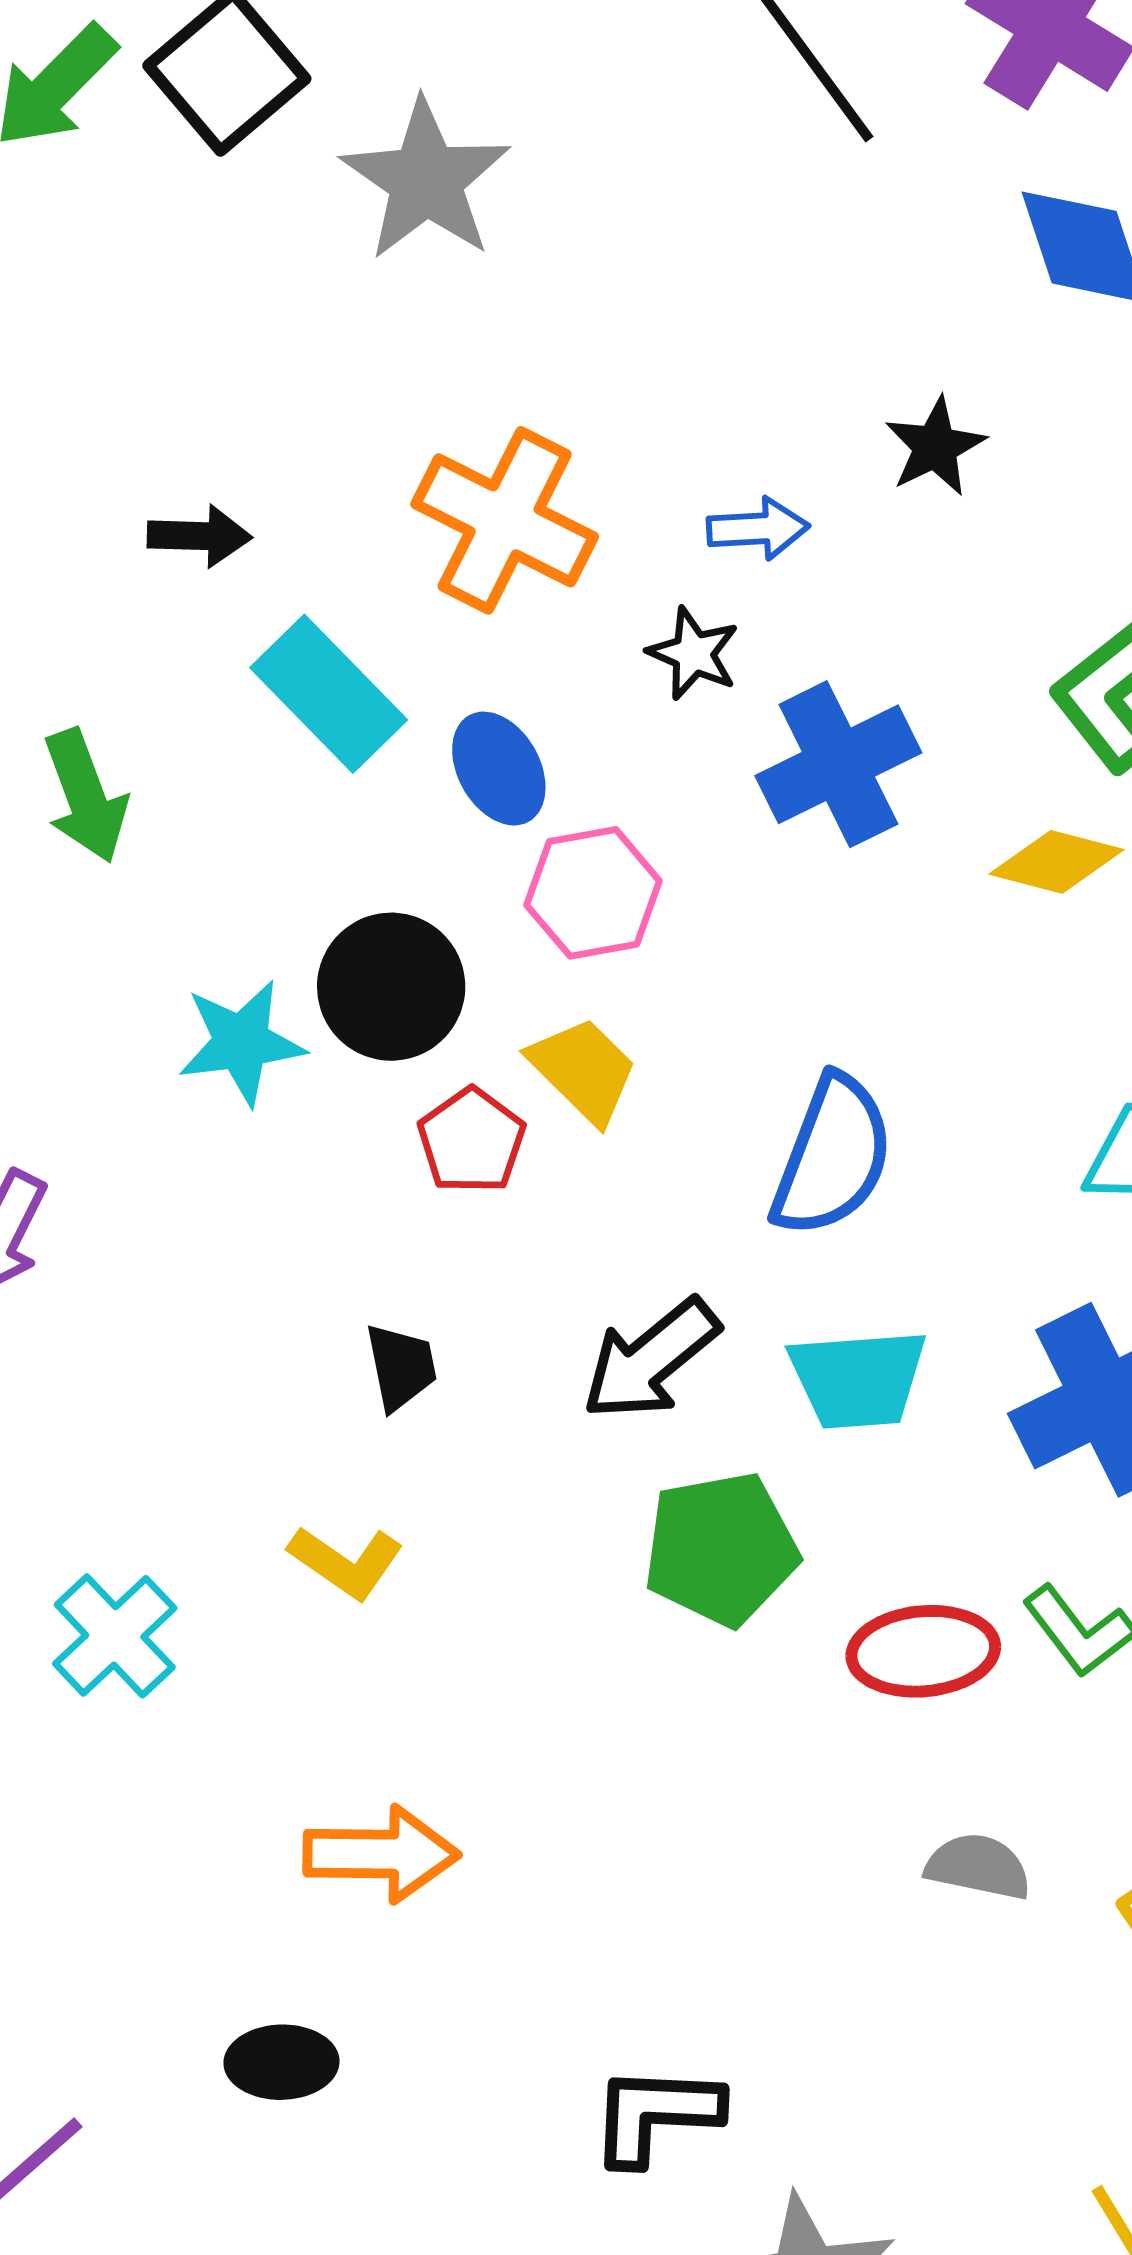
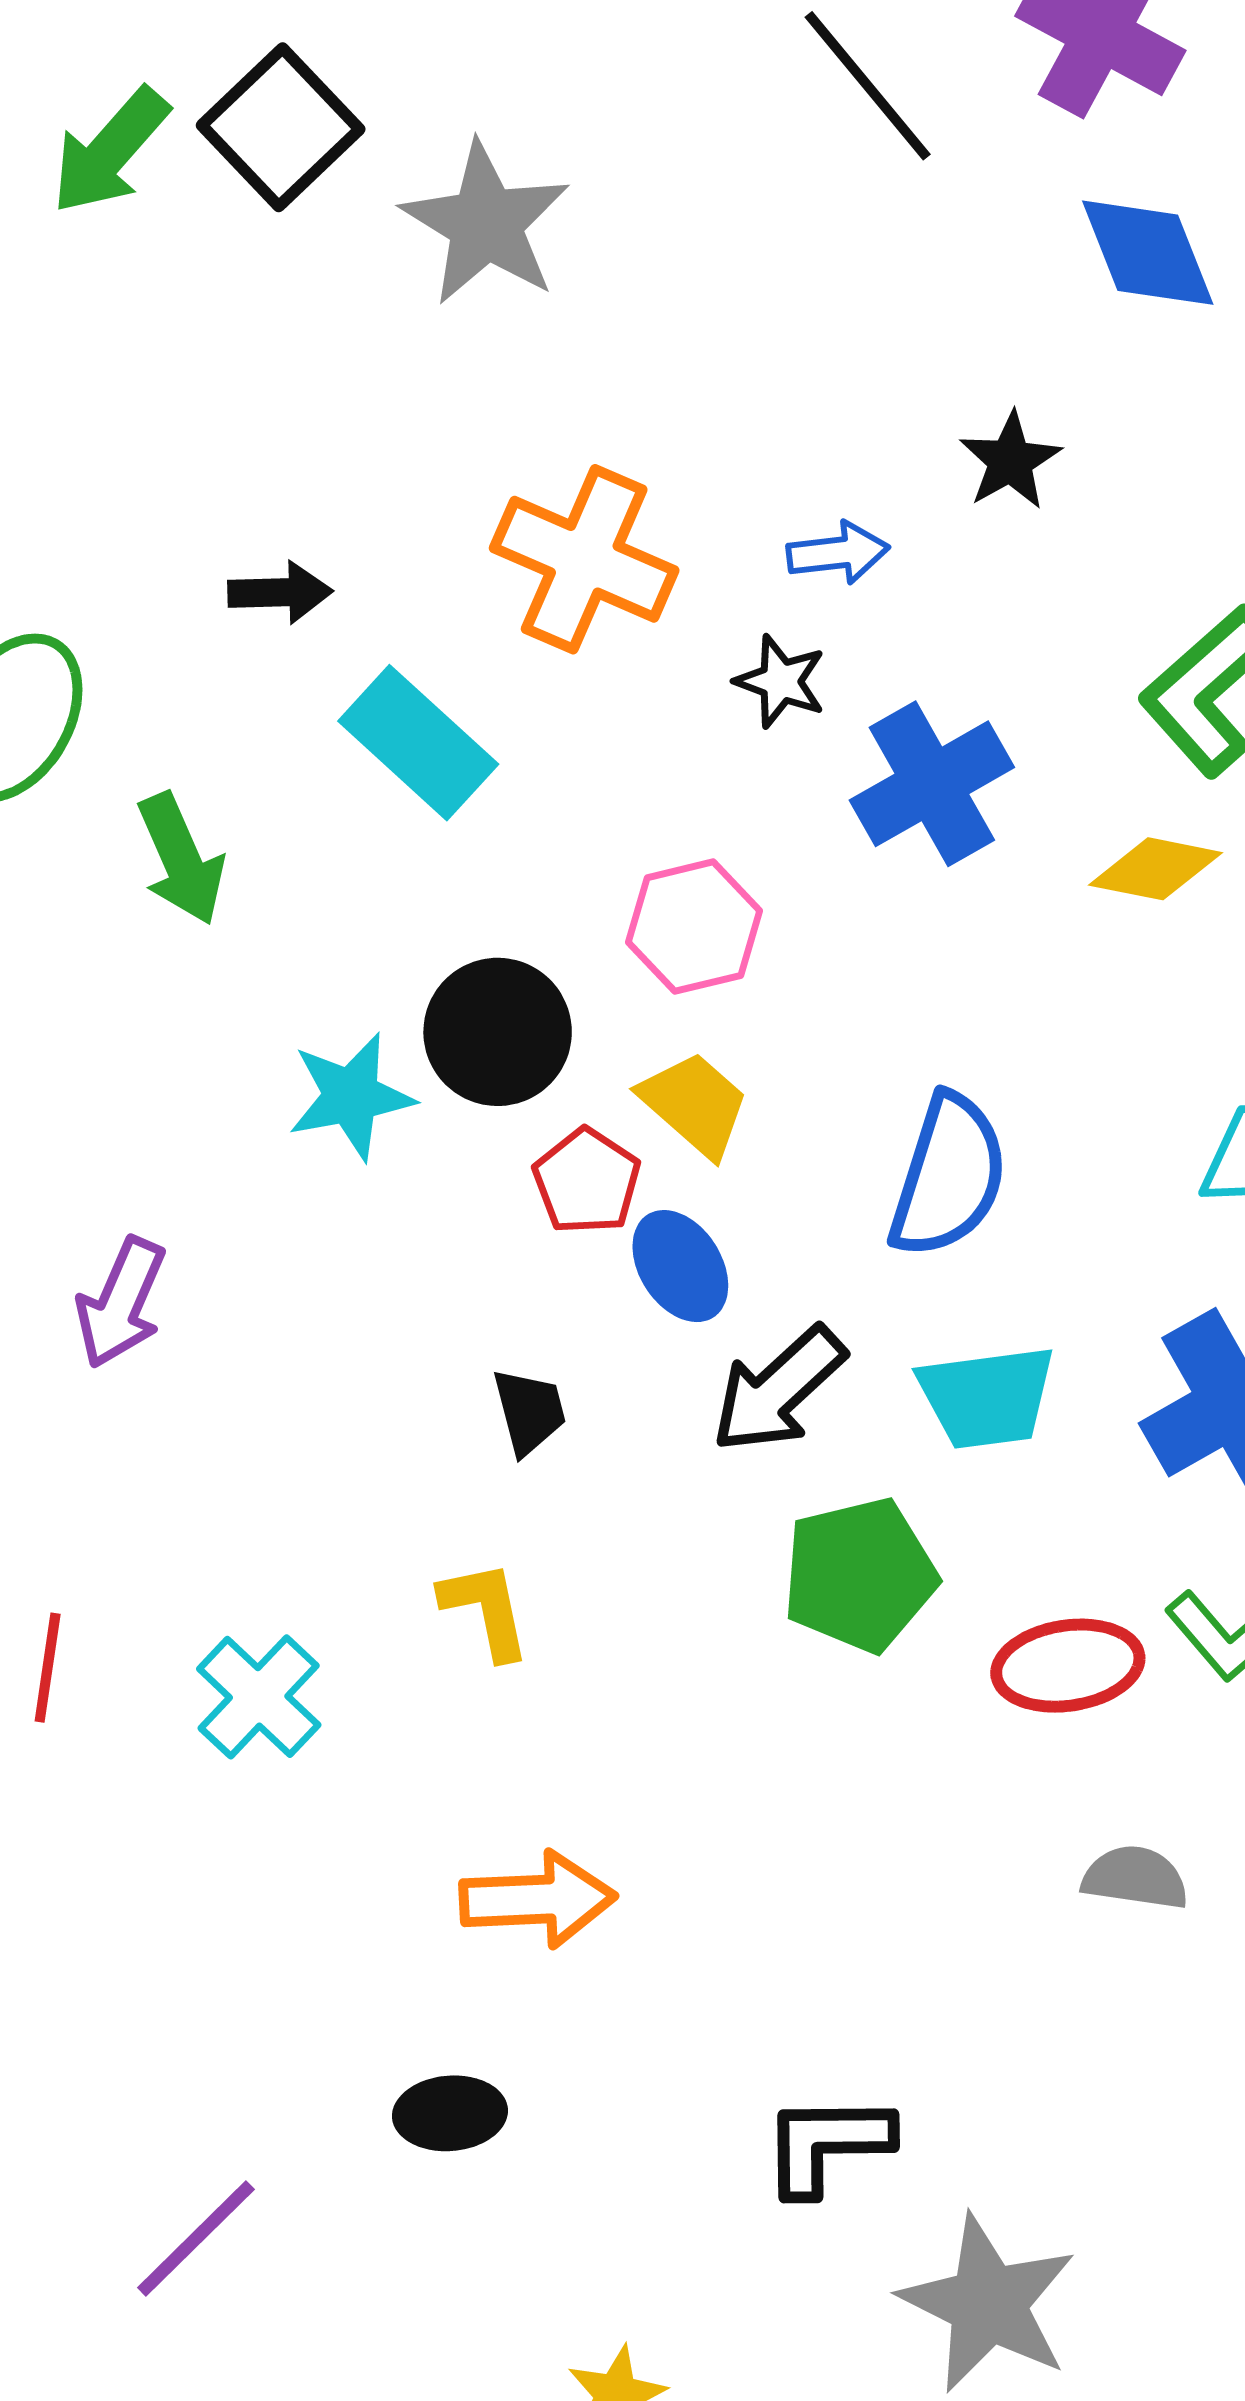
blue ellipse: (499, 769) -> (680, 1266), moved
yellow L-shape: (346, 1562) -> (486, 1610), turned -133

